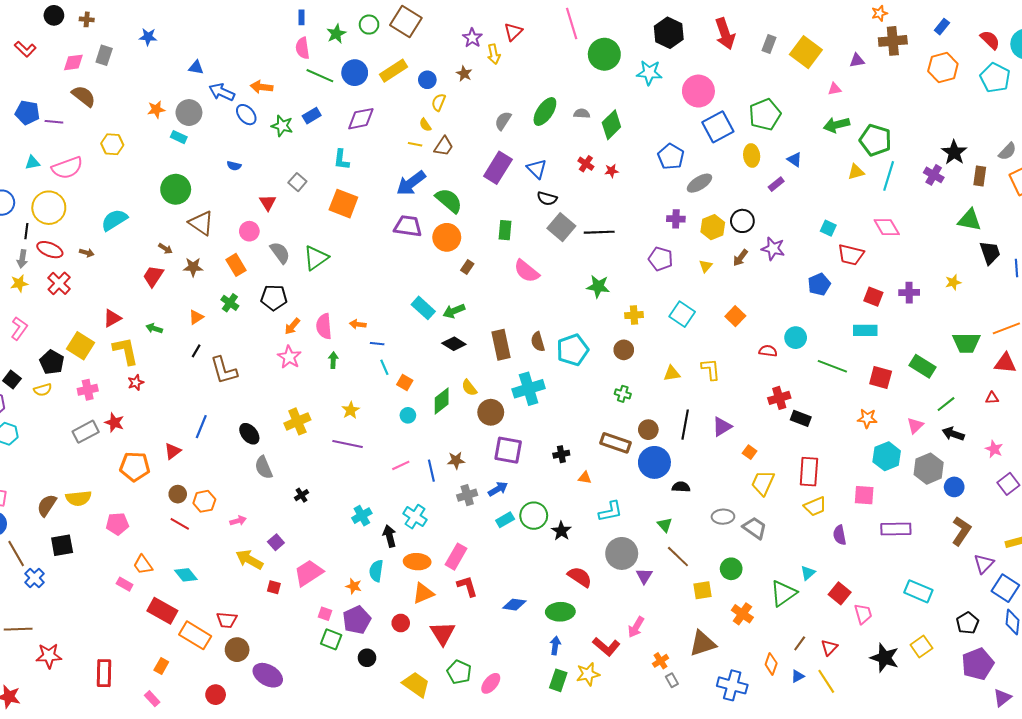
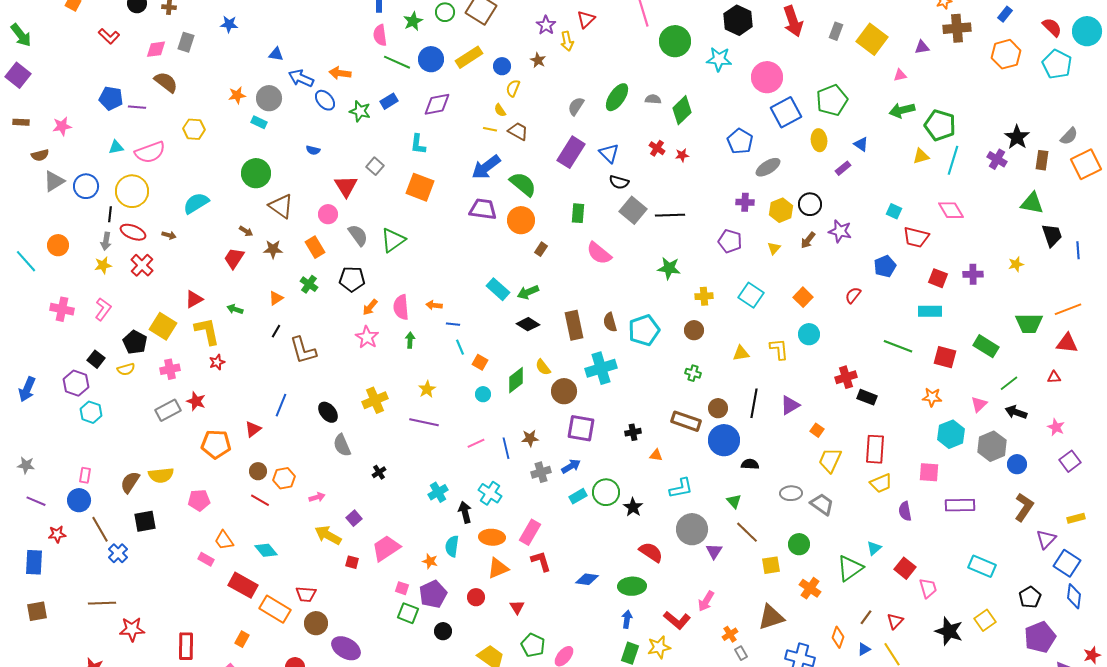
brown trapezoid: (444, 146) -> (518, 131), turned -95
red triangle: (268, 203) -> (346, 186), size x1.4
cyan circle: (796, 338) -> (809, 334), moved
red semicircle: (768, 351) -> (853, 295), moved, turned -60
red triangle: (443, 633) -> (517, 607), size x0.6

